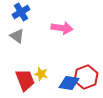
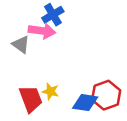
blue cross: (21, 12) -> (53, 15), moved
pink arrow: (62, 28) -> (42, 31), moved

